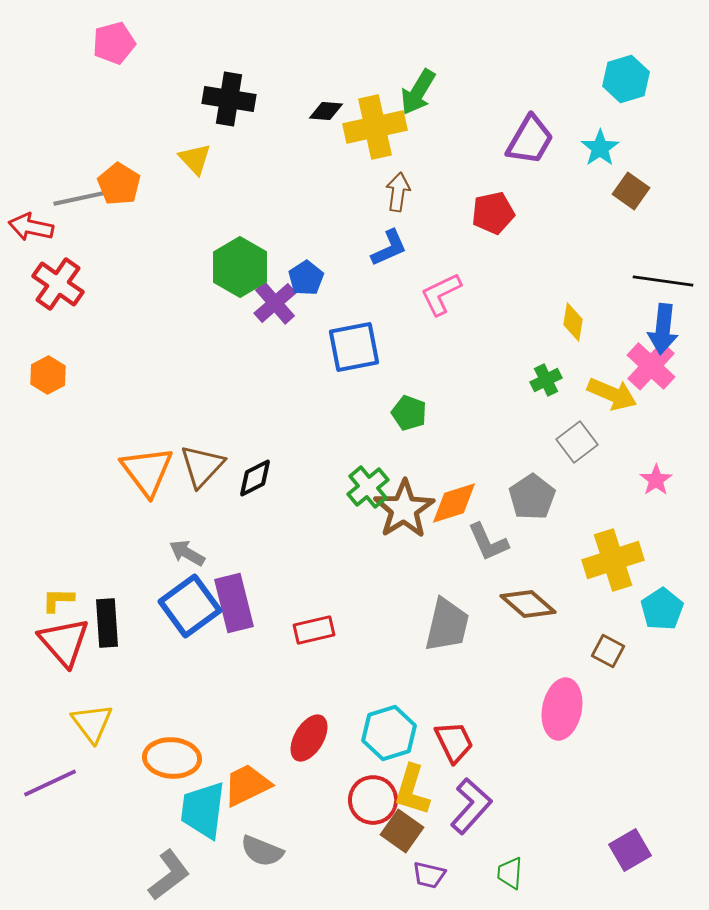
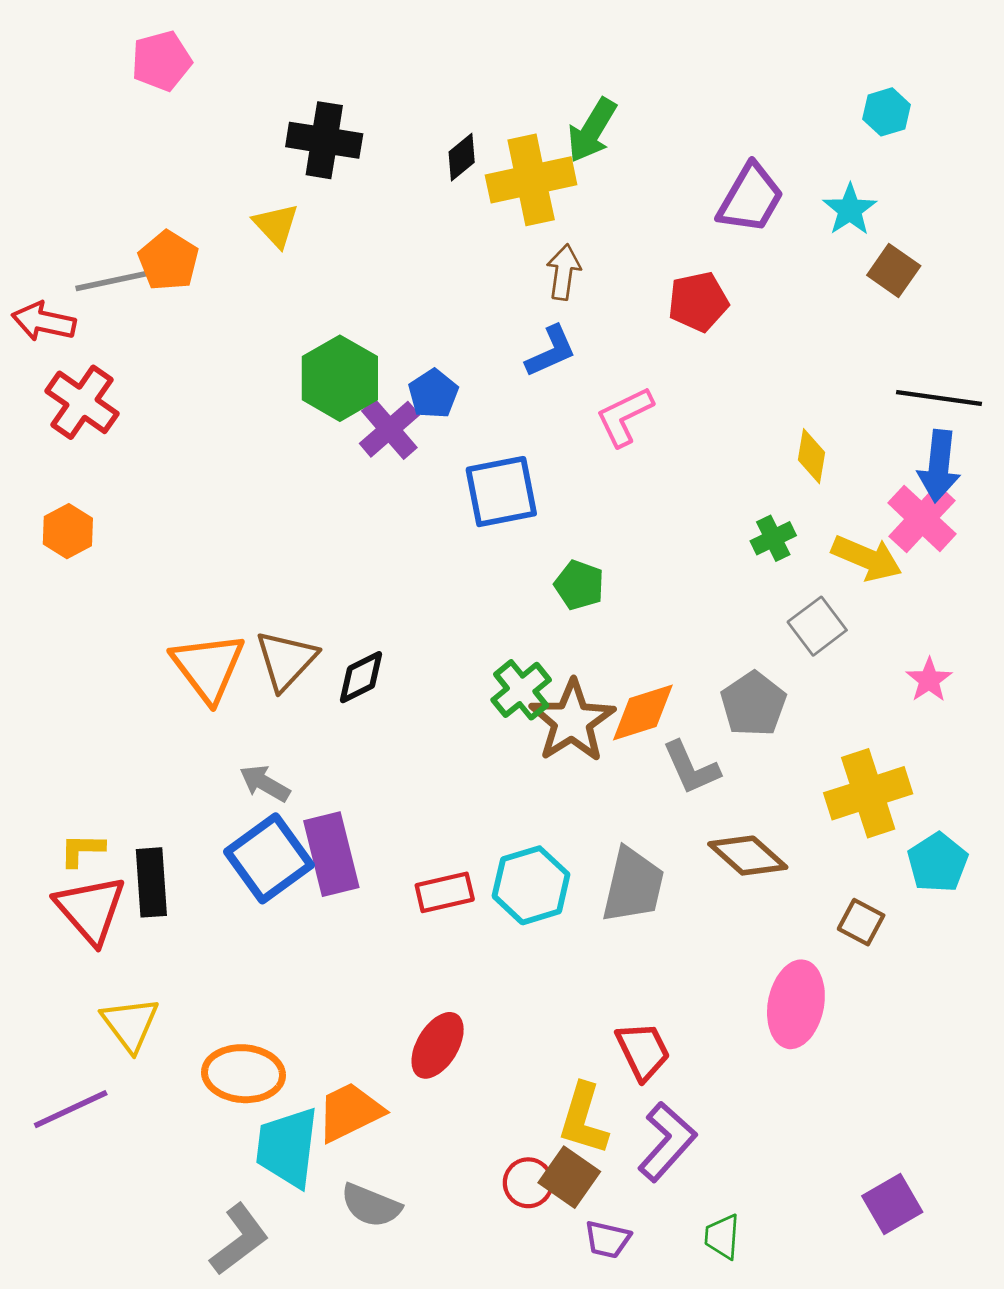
cyan hexagon: (626, 79) -> (887, 112), size x0.7
black diamond: (326, 111) -> (462, 157), turned -44
cyan hexagon: (389, 733) -> (531, 885), moved
red circle: (373, 800) -> (528, 1183), moved, size x0.7

